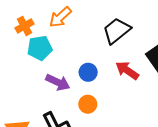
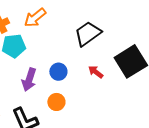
red arrow: (127, 70) -> (96, 72), size x0.7
purple arrow: (58, 82) -> (29, 80), turned 80

